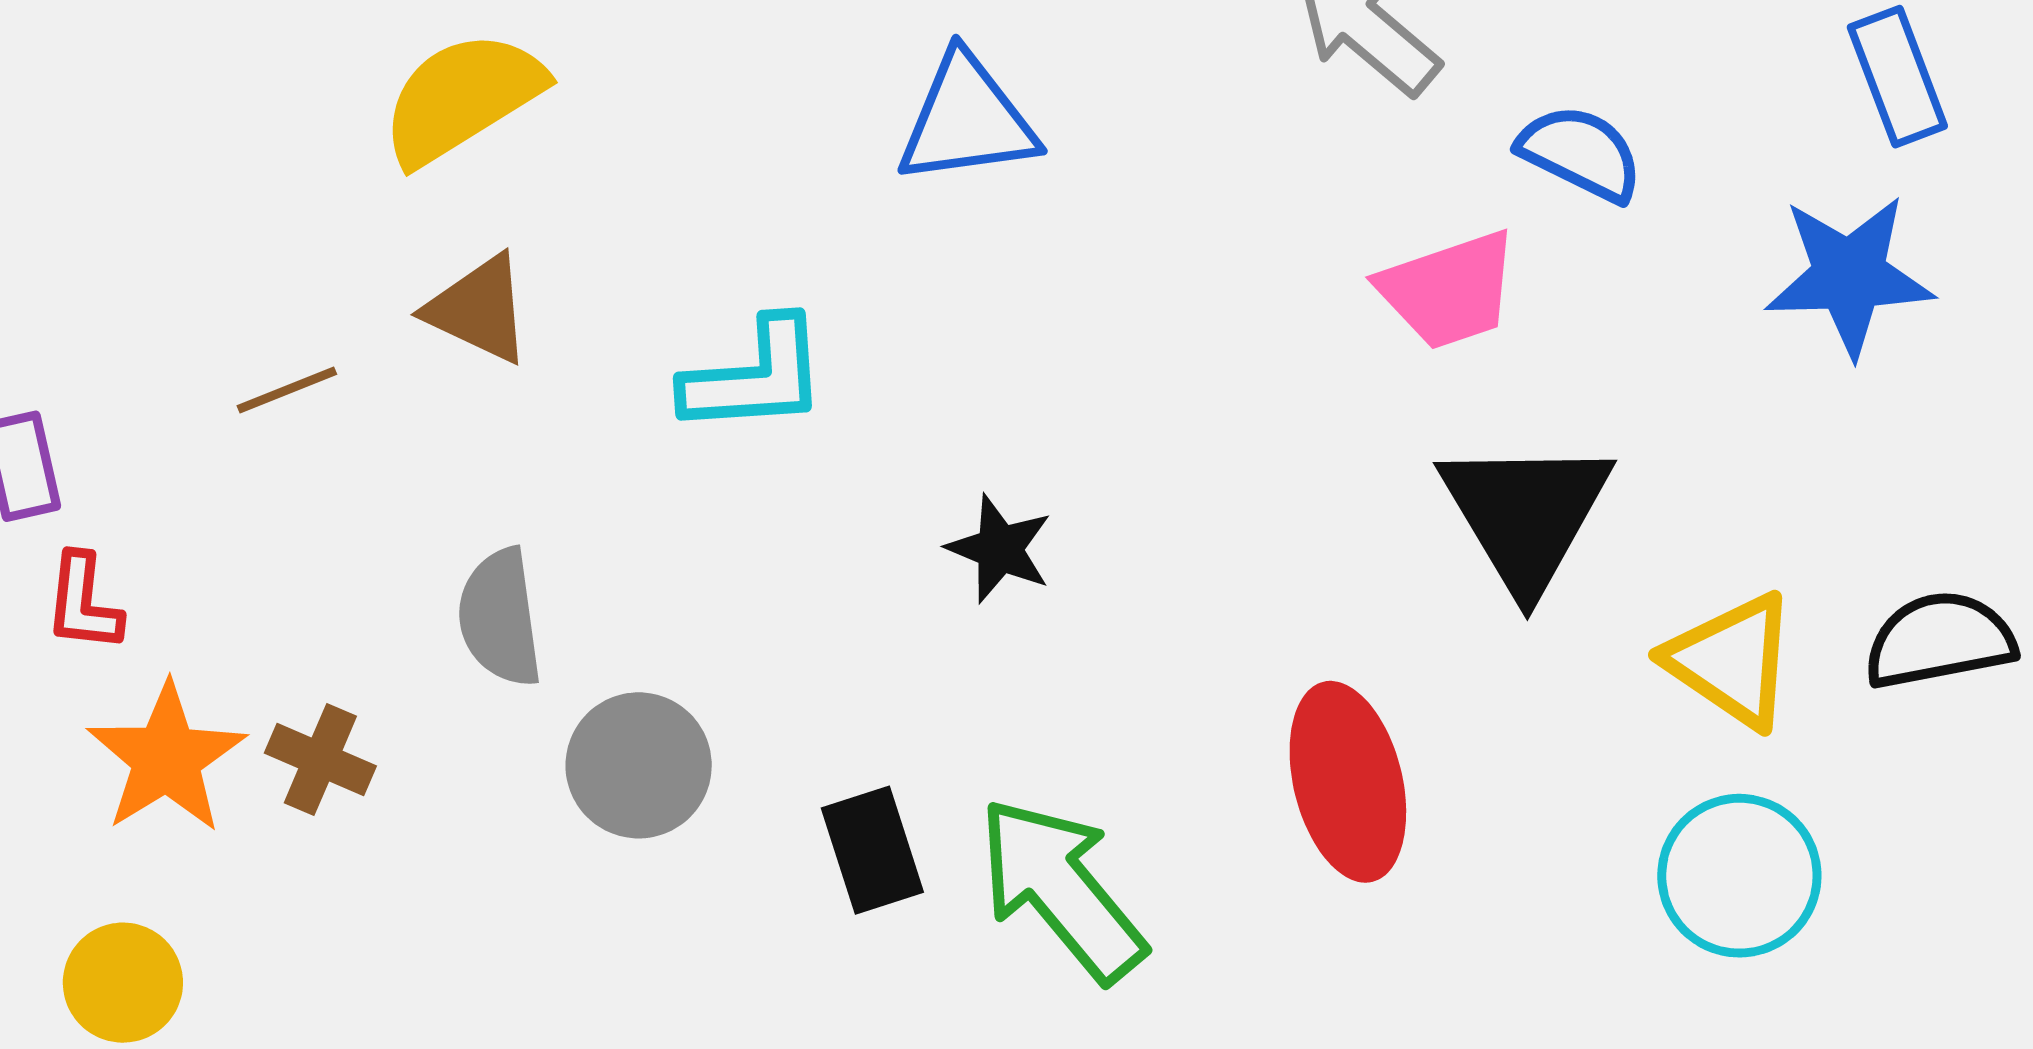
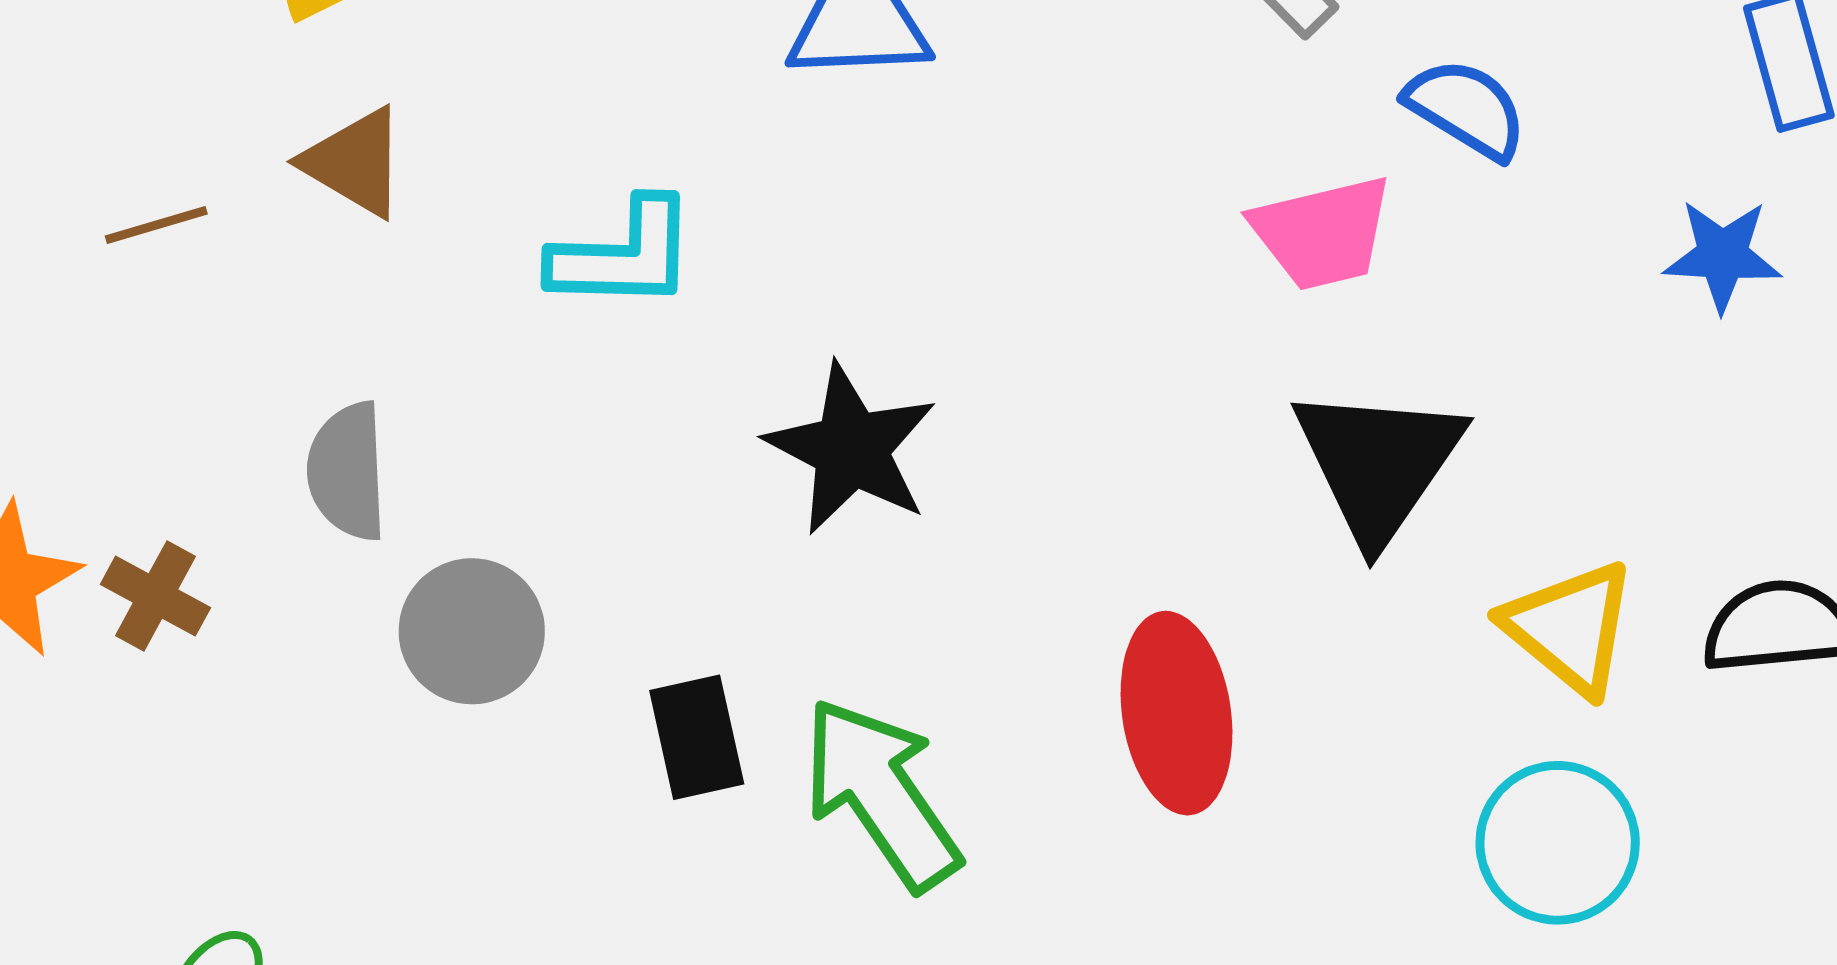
blue star: (1849, 276) -> (1723, 255), size x0.7
black star: (1000, 549) -> (851, 449), size x1.6

